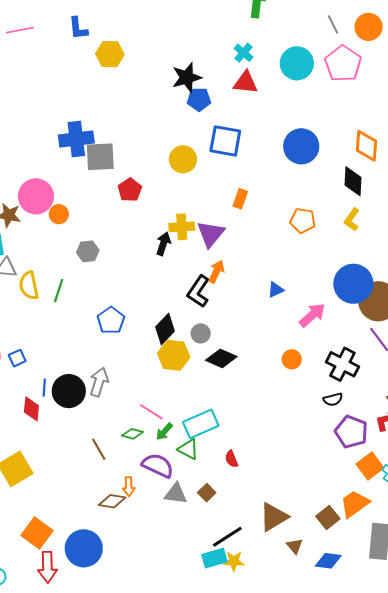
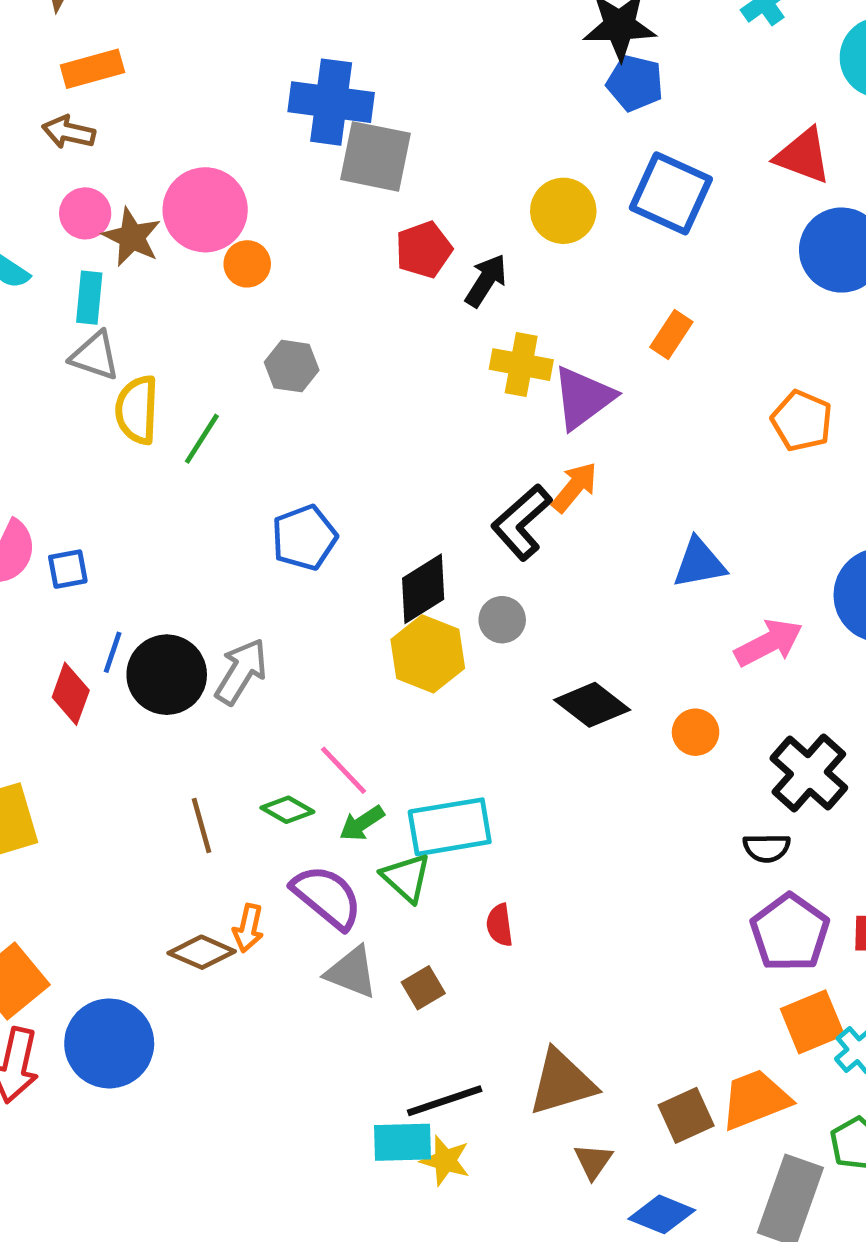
red triangle: (246, 83) -> (803, 156), moved
black arrow: (163, 244) -> (486, 280), moved
blue triangle: (276, 290) -> (699, 563), size x1.4
black diamond: (221, 358) -> (592, 705), moved

